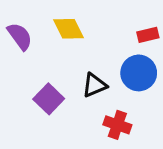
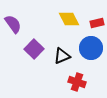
yellow diamond: (69, 29) -> (69, 19), moved
purple square: (49, 99) -> (34, 49), moved

